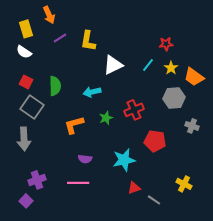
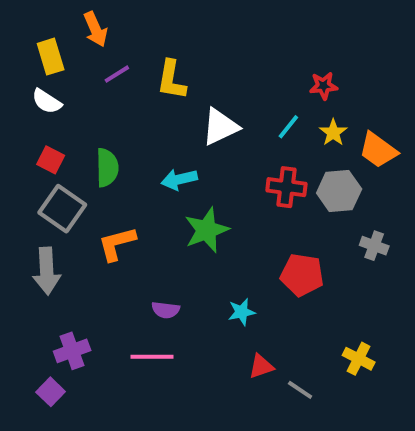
red cross: (134, 110) -> (286, 187), moved, turned 30
green star: (106, 118) -> (207, 230), size x1.6
orange L-shape: (74, 125) -> (117, 244), moved
cyan star: (124, 160) -> (242, 312), size x0.6

